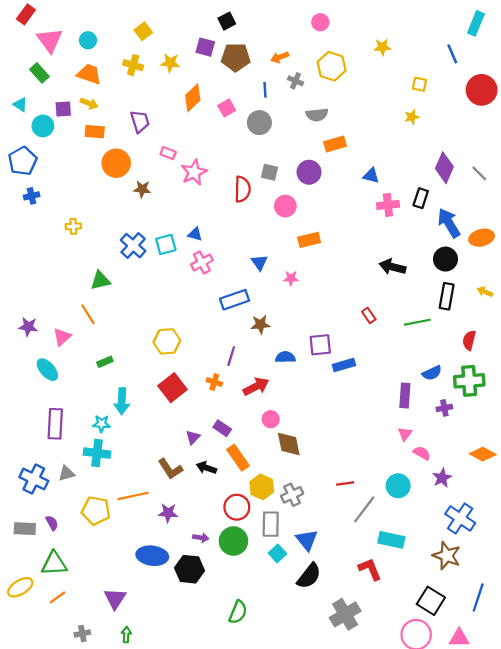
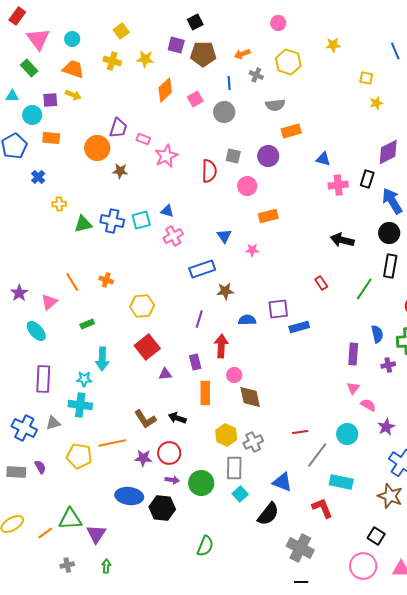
cyan triangle: (20, 105) -> (12, 96), turned -32
yellow star: (412, 117) -> (376, 103), moved
purple trapezoid: (140, 121) -> (118, 128), moved, turned 35
orange rectangle: (95, 132) -> (51, 138), moved
purple diamond: (444, 168) -> (388, 152), turned 40
blue cross: (32, 196) -> (38, 177), moved, turned -32
blue cross: (133, 246) -> (112, 221), turned -30
green triangle: (100, 280) -> (83, 224), moved
green line: (417, 322) -> (364, 289), turned -45
purple star: (28, 327) -> (19, 293), turned 30
blue semicircle: (432, 373) -> (377, 334), turned -78
orange cross: (214, 382) -> (106, 280), moved
red arrow: (256, 387) -> (221, 346), turned -60
purple rectangle: (222, 428) -> (195, 362), moved, turned 42
purple triangle: (193, 437) -> (165, 374), moved, turned 40
orange rectangle: (238, 458) -> (205, 393), moved, turned 35
red circle: (237, 507) -> (169, 453), moved
blue triangle: (307, 540) -> (282, 482), moved, turned -30
green triangle: (54, 564) -> (70, 519), moved
black square: (431, 601) -> (376, 536), size x0.7
gray cross: (345, 614) -> (300, 548), turned -32

